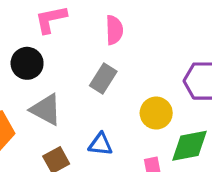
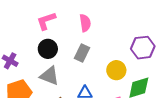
black circle: (27, 63) -> (48, 49), moved

